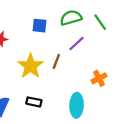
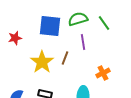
blue square: (39, 26) -> (50, 26), size x1.6
purple line: (77, 44) -> (83, 42), turned -56

